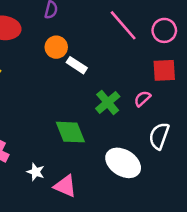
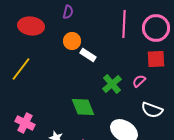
pink line: (123, 25) -> (124, 24), turned 44
pink circle: (164, 30) -> (156, 28), size x1.4
white semicircle: (159, 136) -> (152, 110), turned -90

